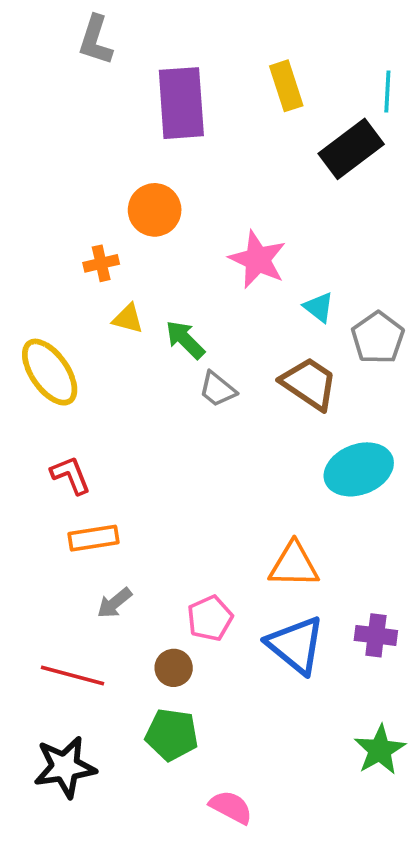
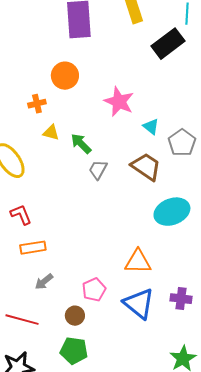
gray trapezoid: (218, 389) -> (98, 170), turned 80

